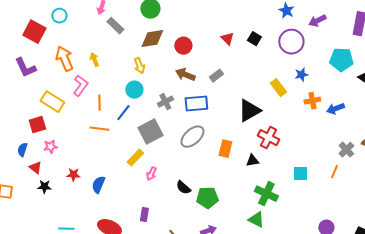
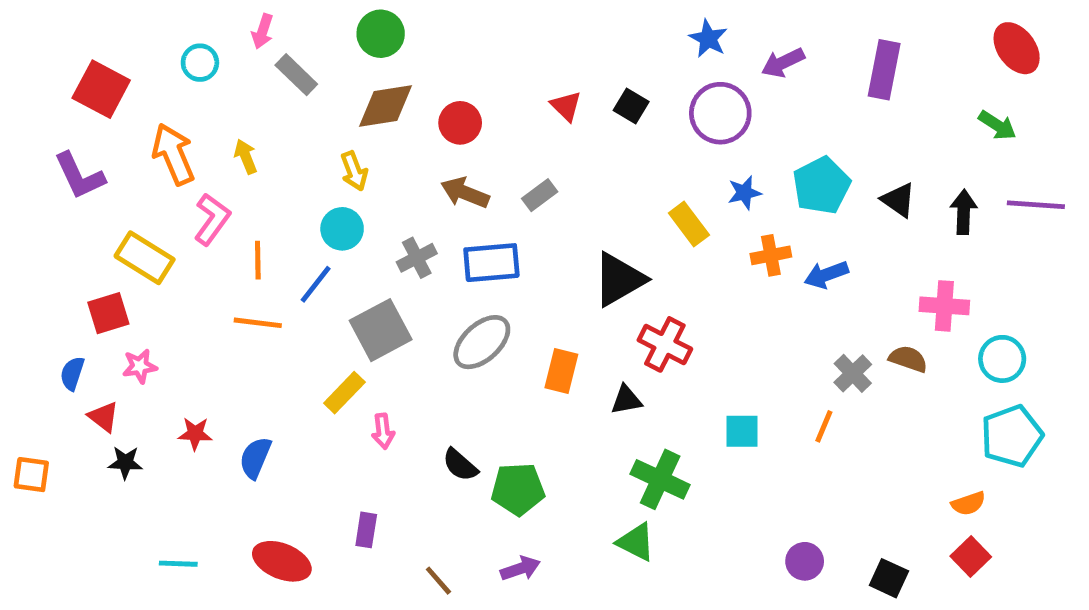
cyan circle: (59, 16) -> (200, 63), moved
cyan pentagon: (341, 60) -> (821, 185), moved, turned -30
pink arrow: (151, 174) -> (383, 431), turned -32

